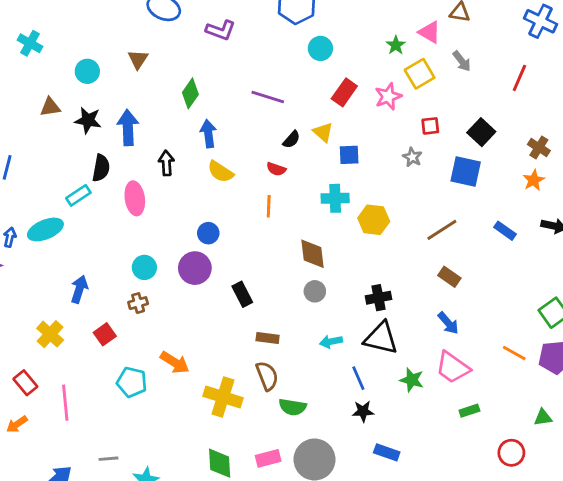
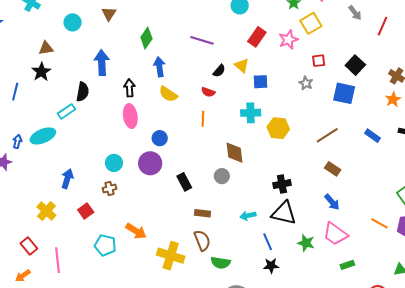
gray arrow: (462, 61) -> (355, 13), moved
black star: (88, 120) -> (41, 72), moved, turned 30
pink ellipse: (135, 198) -> (130, 116), moved
gray circle: (315, 291) -> (222, 176), moved

